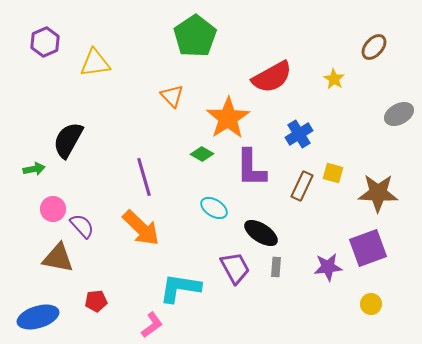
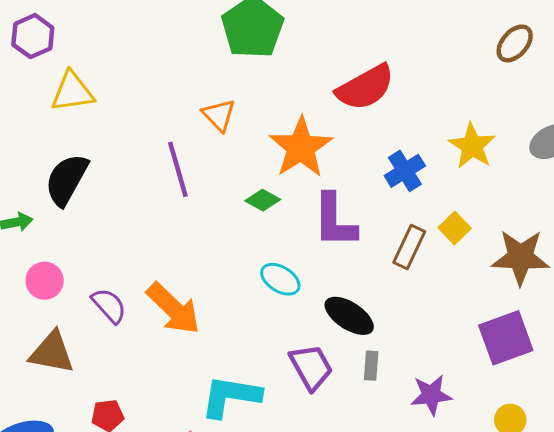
yellow triangle: (95, 63) -> (72, 92), moved
yellow star: (334, 79) -> (472, 146), moved, size x1.5
yellow square: (333, 173) -> (455, 228), turned 30
purple line: (144, 177) -> (178, 169), moved
purple semicircle: (82, 226) -> (109, 306), moved
purple star: (328, 267) -> (431, 395), moved

